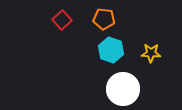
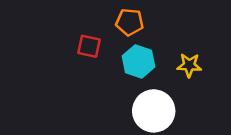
red square: (62, 20) -> (89, 46), moved, turned -36

